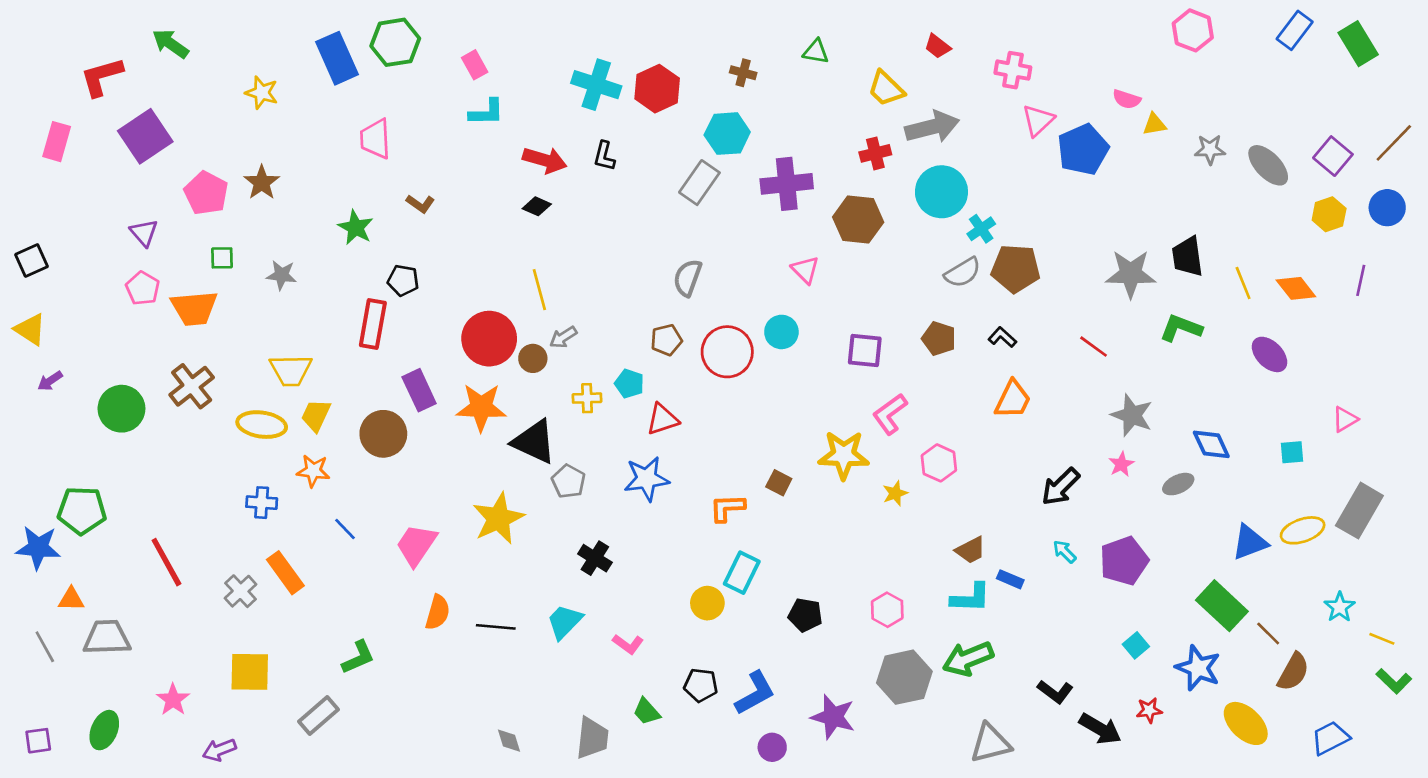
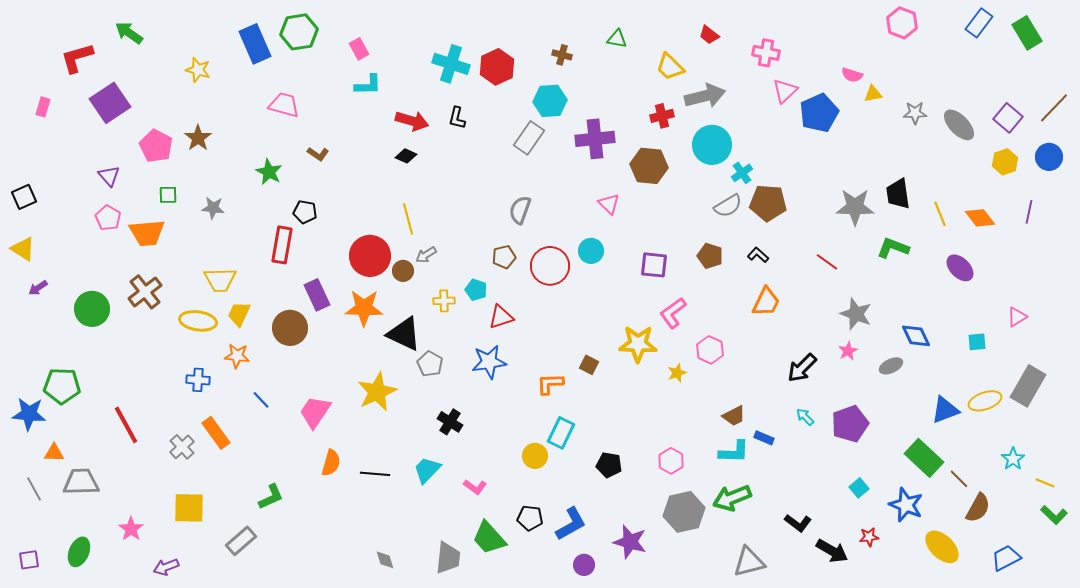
pink trapezoid: (375, 139) -> (284, 105), turned 108
pink rectangle: (57, 142) -> (43, 107), size x0.7
green trapezoid: (647, 712) -> (489, 538), size x1.6

